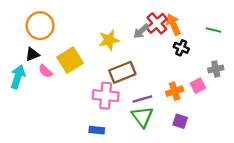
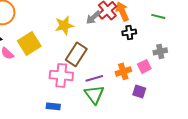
black cross: (181, 48) -> (129, 32), turned -32
brown rectangle: (122, 72) -> (76, 54), turned -35
purple square: (180, 121) -> (139, 91), moved

